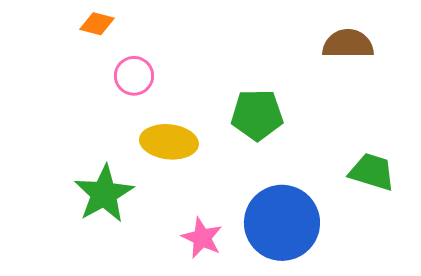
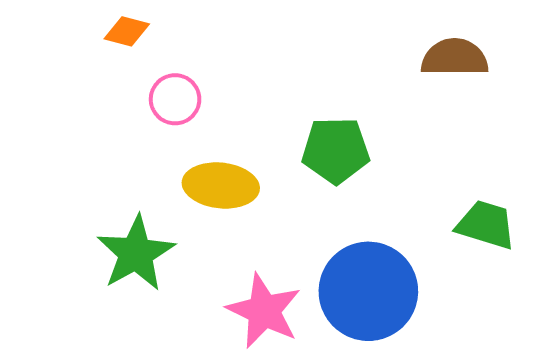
pink star: (202, 238) -> (264, 311), size x1.4

